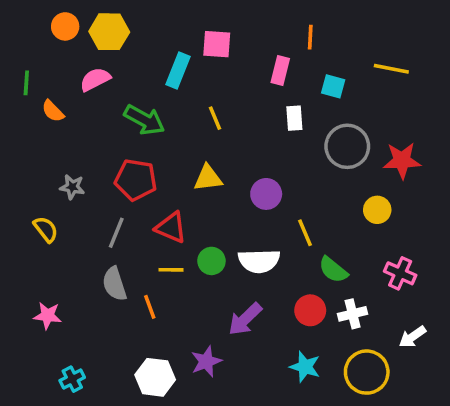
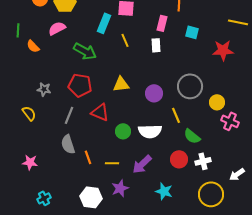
yellow line: (391, 69) -> (238, 22), moved
yellow line: (215, 118) -> (125, 40), moved
white rectangle: (294, 118) -> (156, 45), moved
gray circle: (347, 146) -> (190, 86), moved
red star: (402, 160) -> (223, 50), moved
yellow line: (171, 270) -> (112, 163), moved
pink cross: (400, 273) -> (230, 121), moved
cyan star: (305, 367) -> (164, 191), moved

